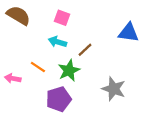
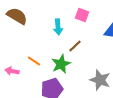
pink square: (62, 18) -> (82, 15), moved
cyan arrow: (57, 42) -> (58, 27), moved, turned -112

